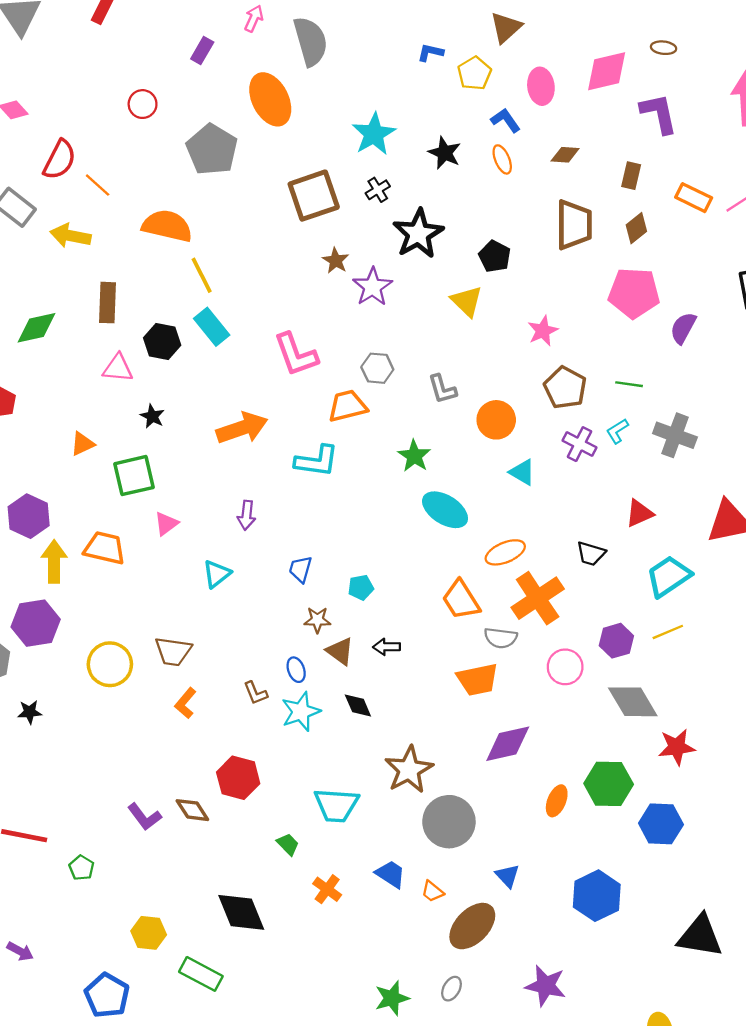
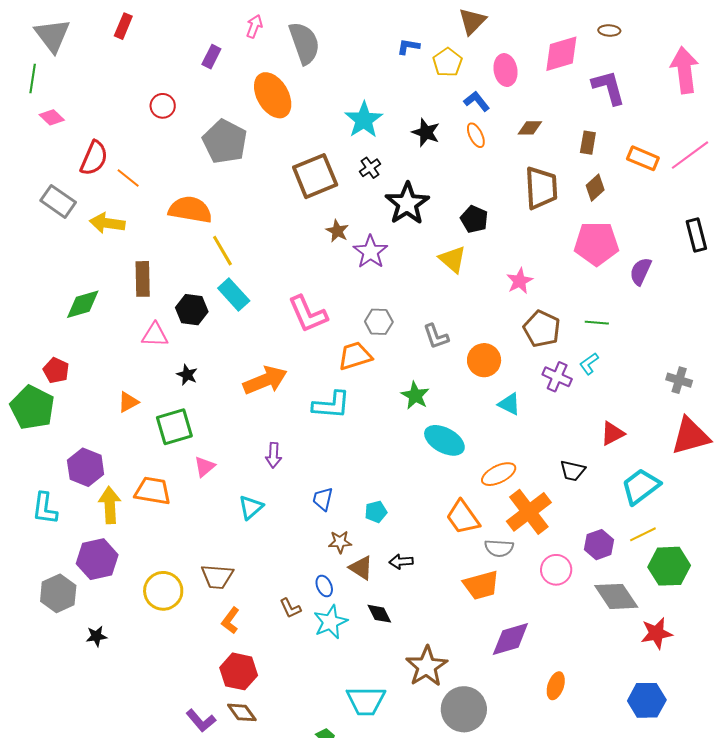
gray cross: (675, 435) -> (679, 380), moved, size x0.7
red hexagon: (238, 778) -> (239, 671), moved
green hexagon: (609, 784) -> (669, 566), moved

